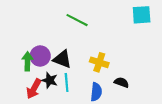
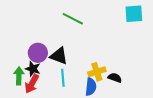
green arrow: (27, 61) -> (19, 76), moved
yellow cross: (99, 62) -> (97, 72), moved, turned -36
black star: (50, 80) -> (33, 69), moved

